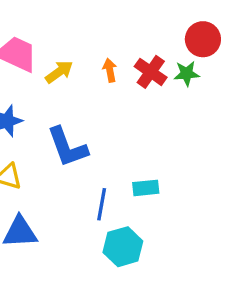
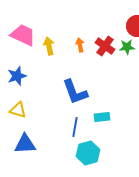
yellow arrow: (59, 72) -> (49, 46), turned -66
blue L-shape: (67, 147) -> (75, 92), moved

